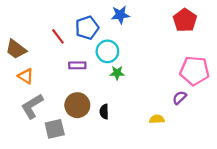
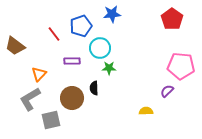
orange triangle: (26, 76) -> (39, 74), moved, turned 42
black semicircle: (104, 112) -> (94, 88), moved

